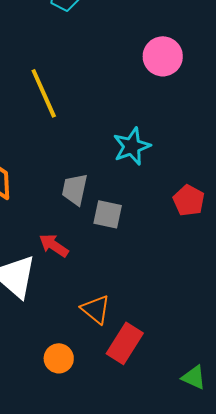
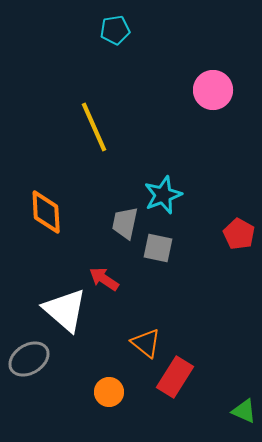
cyan star: (132, 146) -> (163, 195), moved

